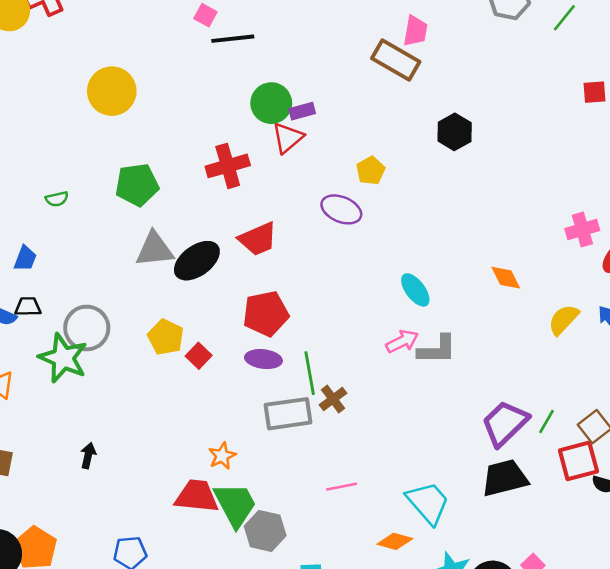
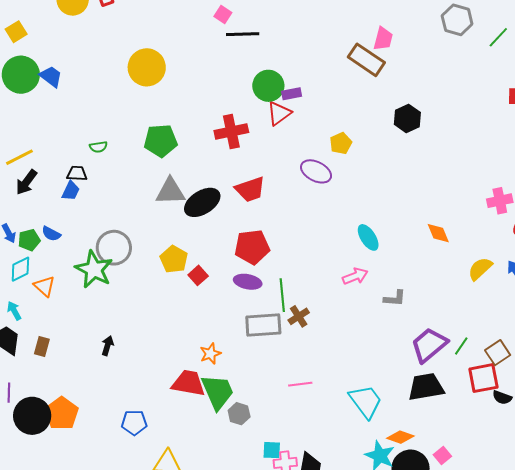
black trapezoid: (28, 307) -> (77, 173), moved
gray L-shape: (437, 350) -> (395, 298), moved, size x0.7
gray hexagon: (265, 531) -> (239, 414), size x0.7
orange diamond: (395, 541) -> (400, 437), moved

